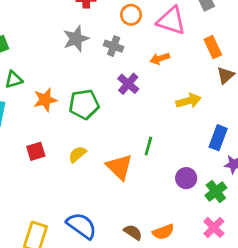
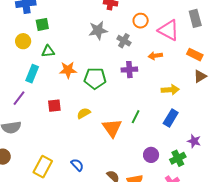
orange rectangle: (213, 47) -> (195, 55), turned -49
purple cross: (128, 84) -> (129, 70), turned 35
blue rectangle: (218, 138) -> (171, 118), moved
purple circle: (186, 178) -> (151, 155), moved
blue semicircle: (82, 226) -> (77, 165), size x0.6

